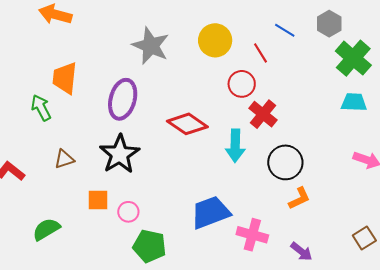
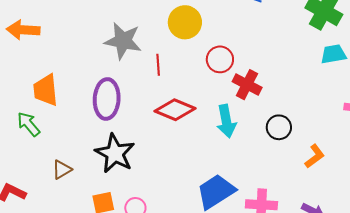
red line: (260, 53) -> (158, 65), moved, turned 40
black circle: (285, 162) -> (279, 127), size x0.7
orange L-shape: (299, 198) -> (315, 156), moved

